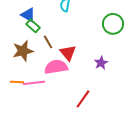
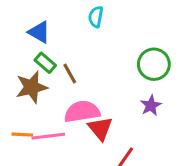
green circle: (113, 24) -> (154, 64), moved
green rectangle: (33, 26) -> (45, 63), moved
red triangle: (68, 53) -> (100, 128), moved

